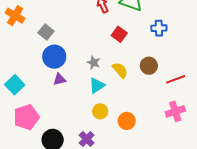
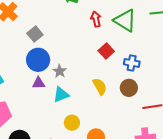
blue cross: (159, 28) -> (132, 63), moved
gray star: (94, 63) -> (60, 71), moved
cyan triangle: (97, 85) -> (61, 95), moved

